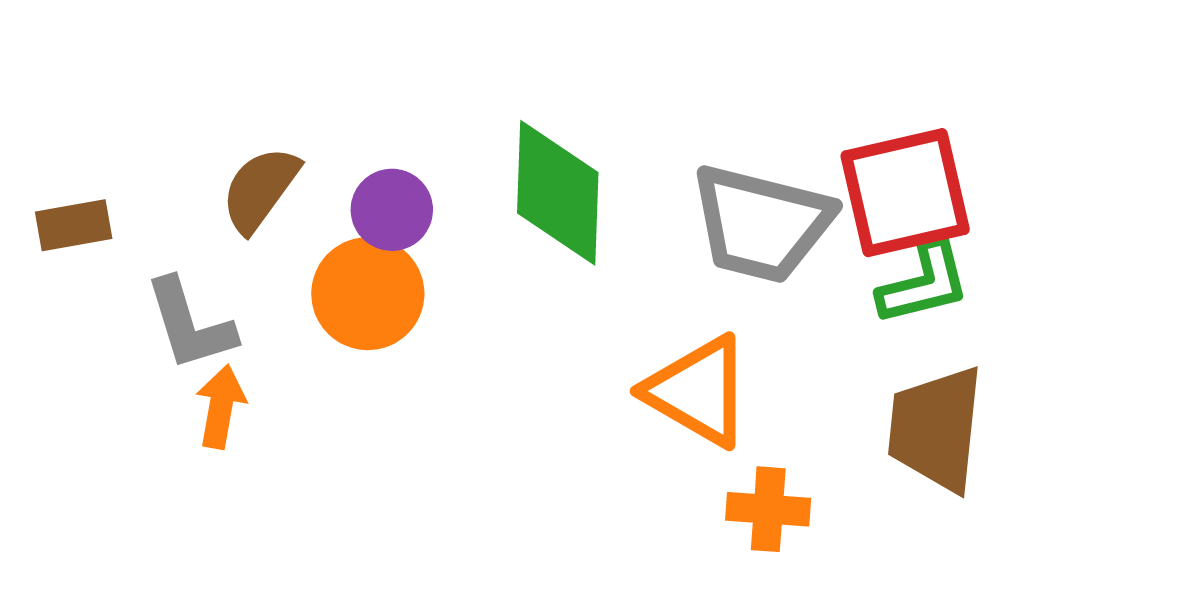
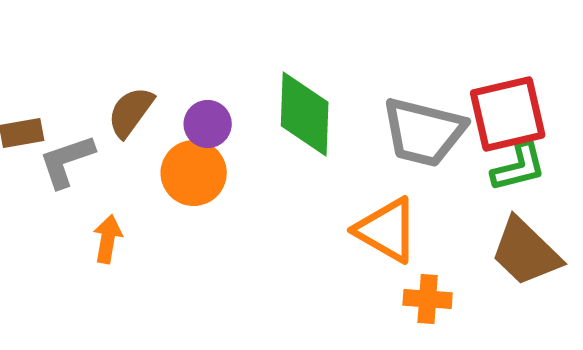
gray L-shape: (190, 324) -> (67, 161), moved, turned 88
brown trapezoid: (936, 429) -> (526, 252), turned -52

